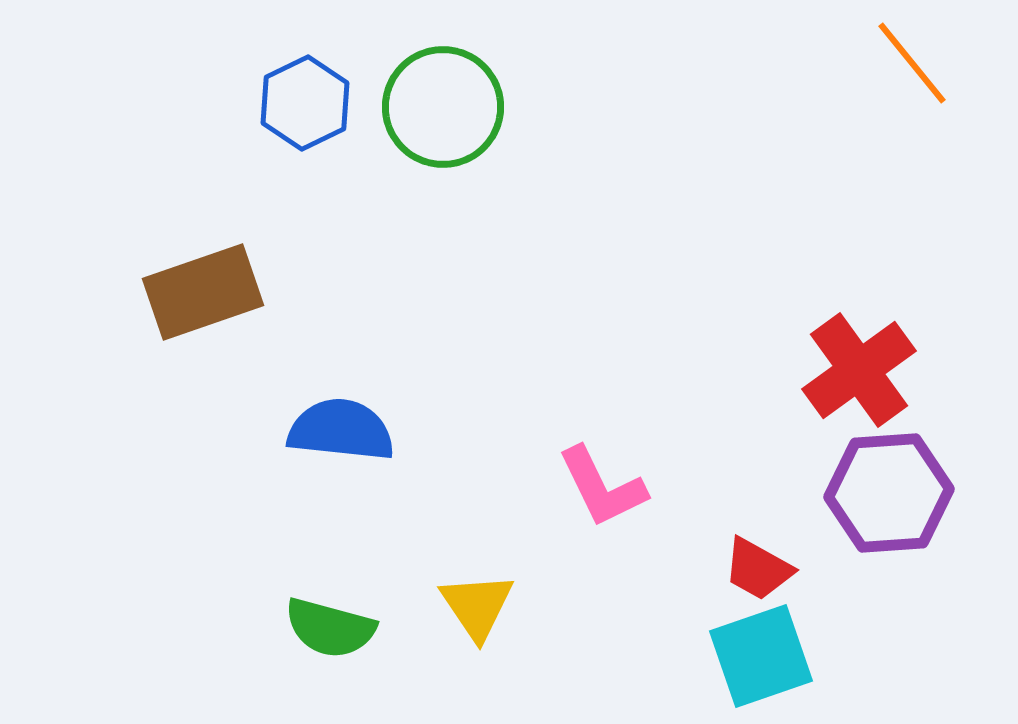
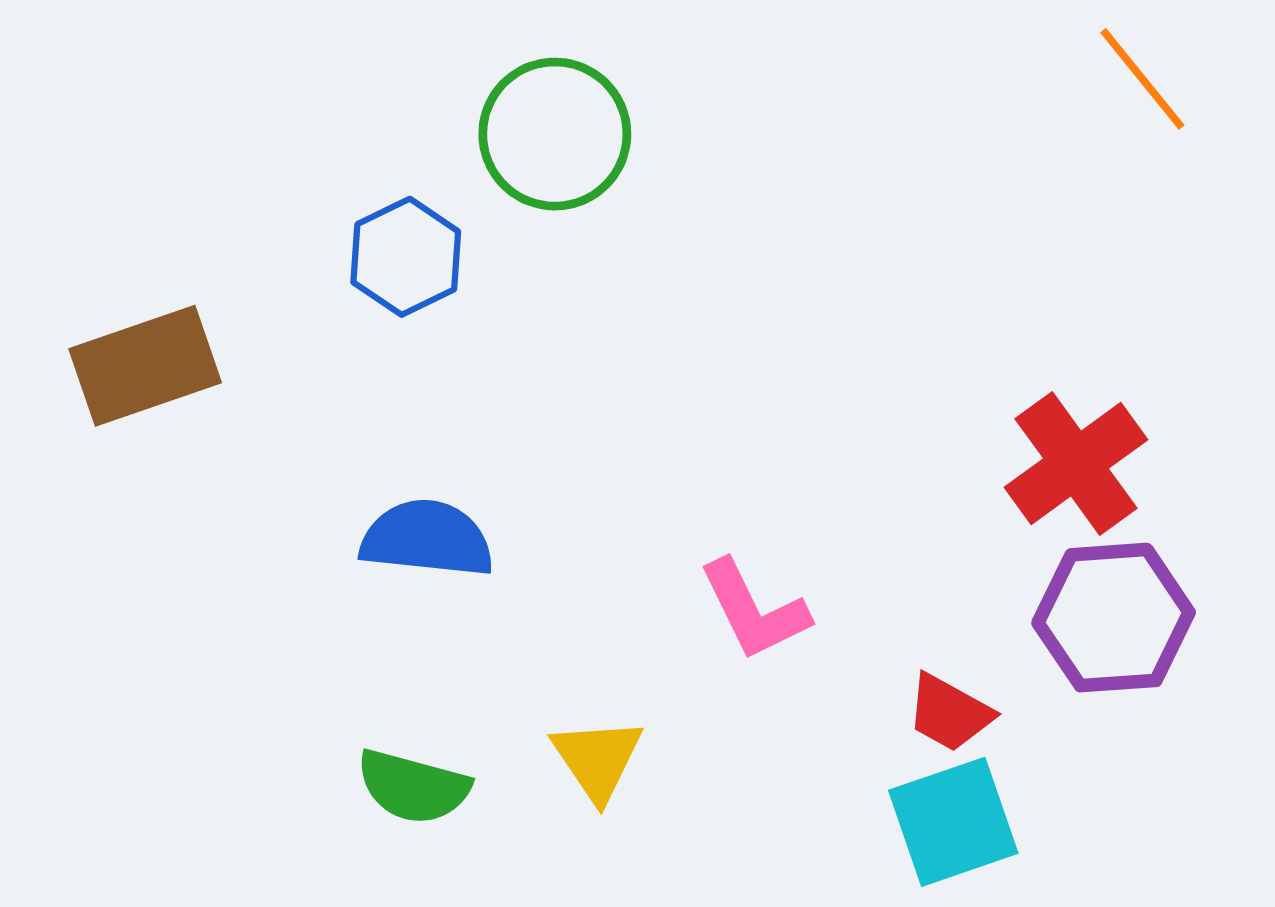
blue hexagon: (305, 103) -> (406, 257), moved
brown rectangle: (203, 292) -> (145, 366), moved

